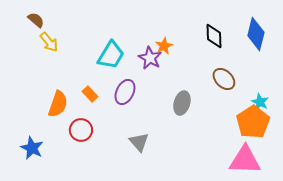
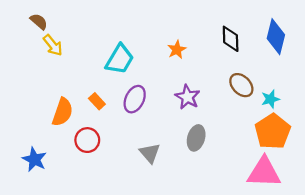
purple star: (150, 58) -> (187, 97), moved
cyan star: (260, 102) -> (270, 99), moved, turned 30
gray ellipse: (182, 103) -> (196, 138), moved

